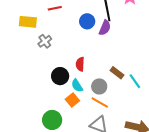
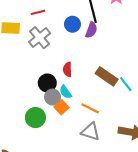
gray cross: (45, 41) -> (40, 38), moved, size x1.5
brown rectangle: (117, 73) -> (107, 76), size x1.5
gray circle: (99, 86) -> (53, 97), moved
green circle: (52, 120) -> (35, 118), moved

